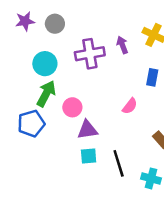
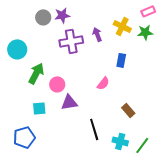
purple star: (25, 21) -> (62, 15), moved
cyan circle: (45, 64) -> (17, 49), moved
blue pentagon: (31, 124) -> (24, 137), moved
cyan square: (89, 156) -> (39, 108), moved

